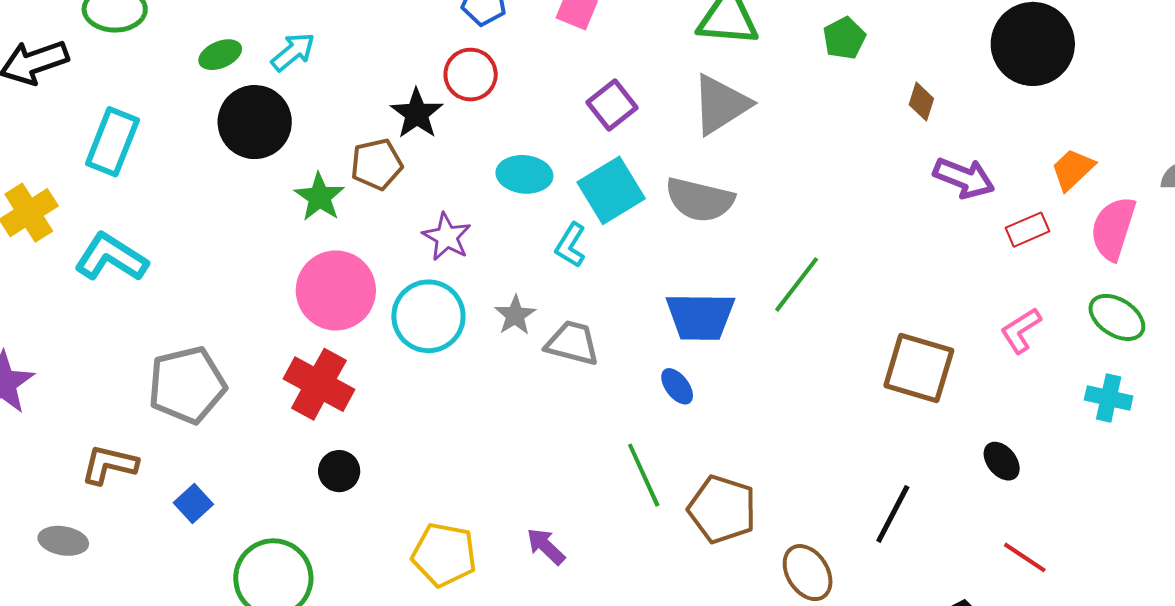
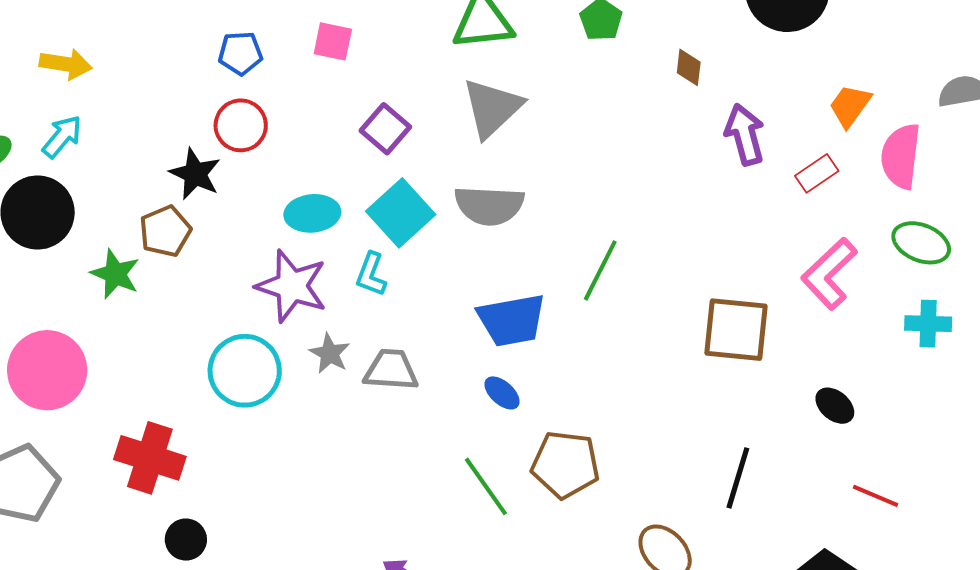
purple arrow: (964, 178) -> (745, 134), turned -116
purple star: (447, 237) -> (292, 286), moved, size x1.5
pink circle: (336, 290) -> (47, 370), moved
pink L-shape: (1021, 330) -> (829, 274), size x1.5
brown pentagon: (722, 509) -> (565, 465), moved

